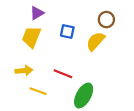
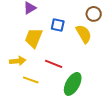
yellow trapezoid: (31, 37) -> (34, 38), moved
yellow semicircle: (96, 41) -> (84, 34), turned 108

